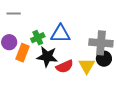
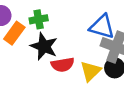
blue triangle: (61, 34) -> (102, 27), moved

